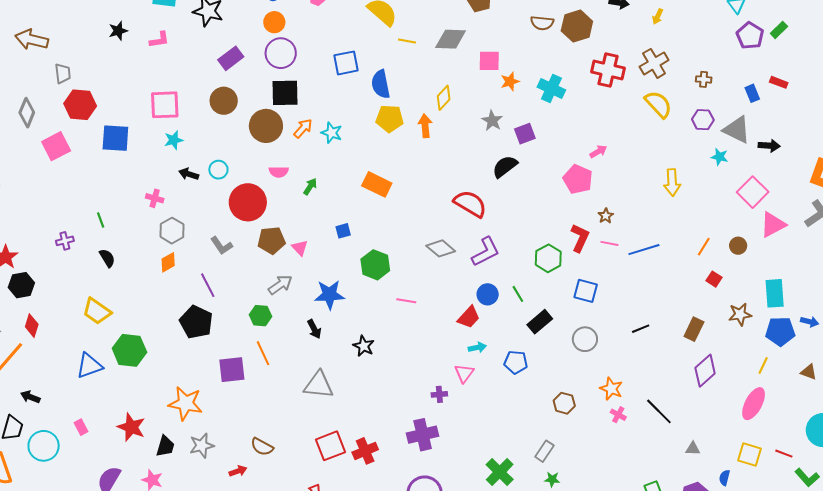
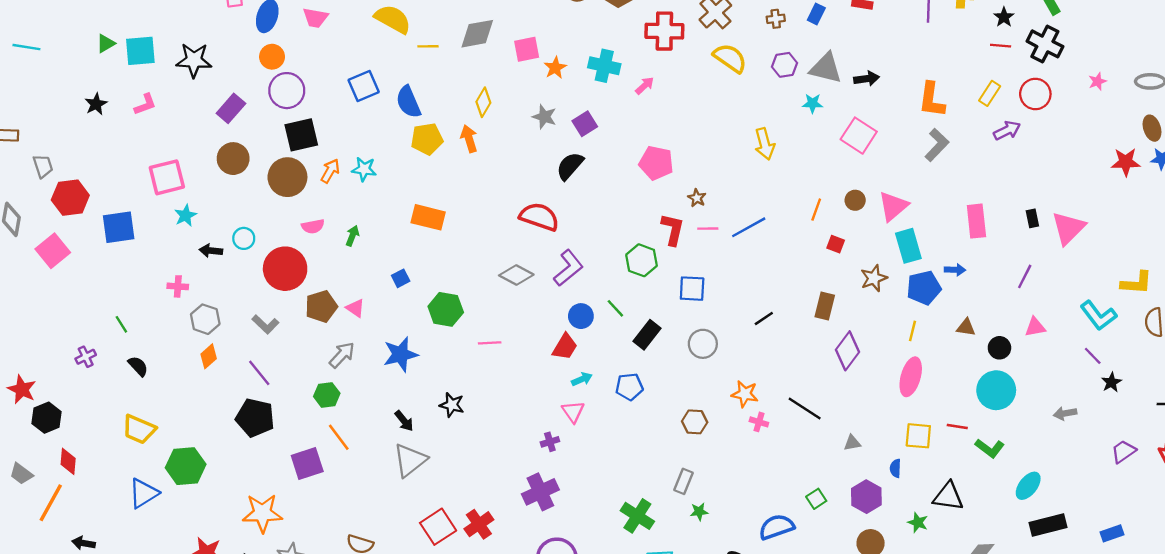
blue rectangle: (752, 93) -> (816, 14), moved, turned 60
pink arrow: (598, 151) -> (645, 86), moved
pink triangle: (773, 225) -> (893, 206), moved
black arrow: (314, 329) -> (404, 421), moved
gray triangle: (319, 385) -> (410, 460), turned -32

